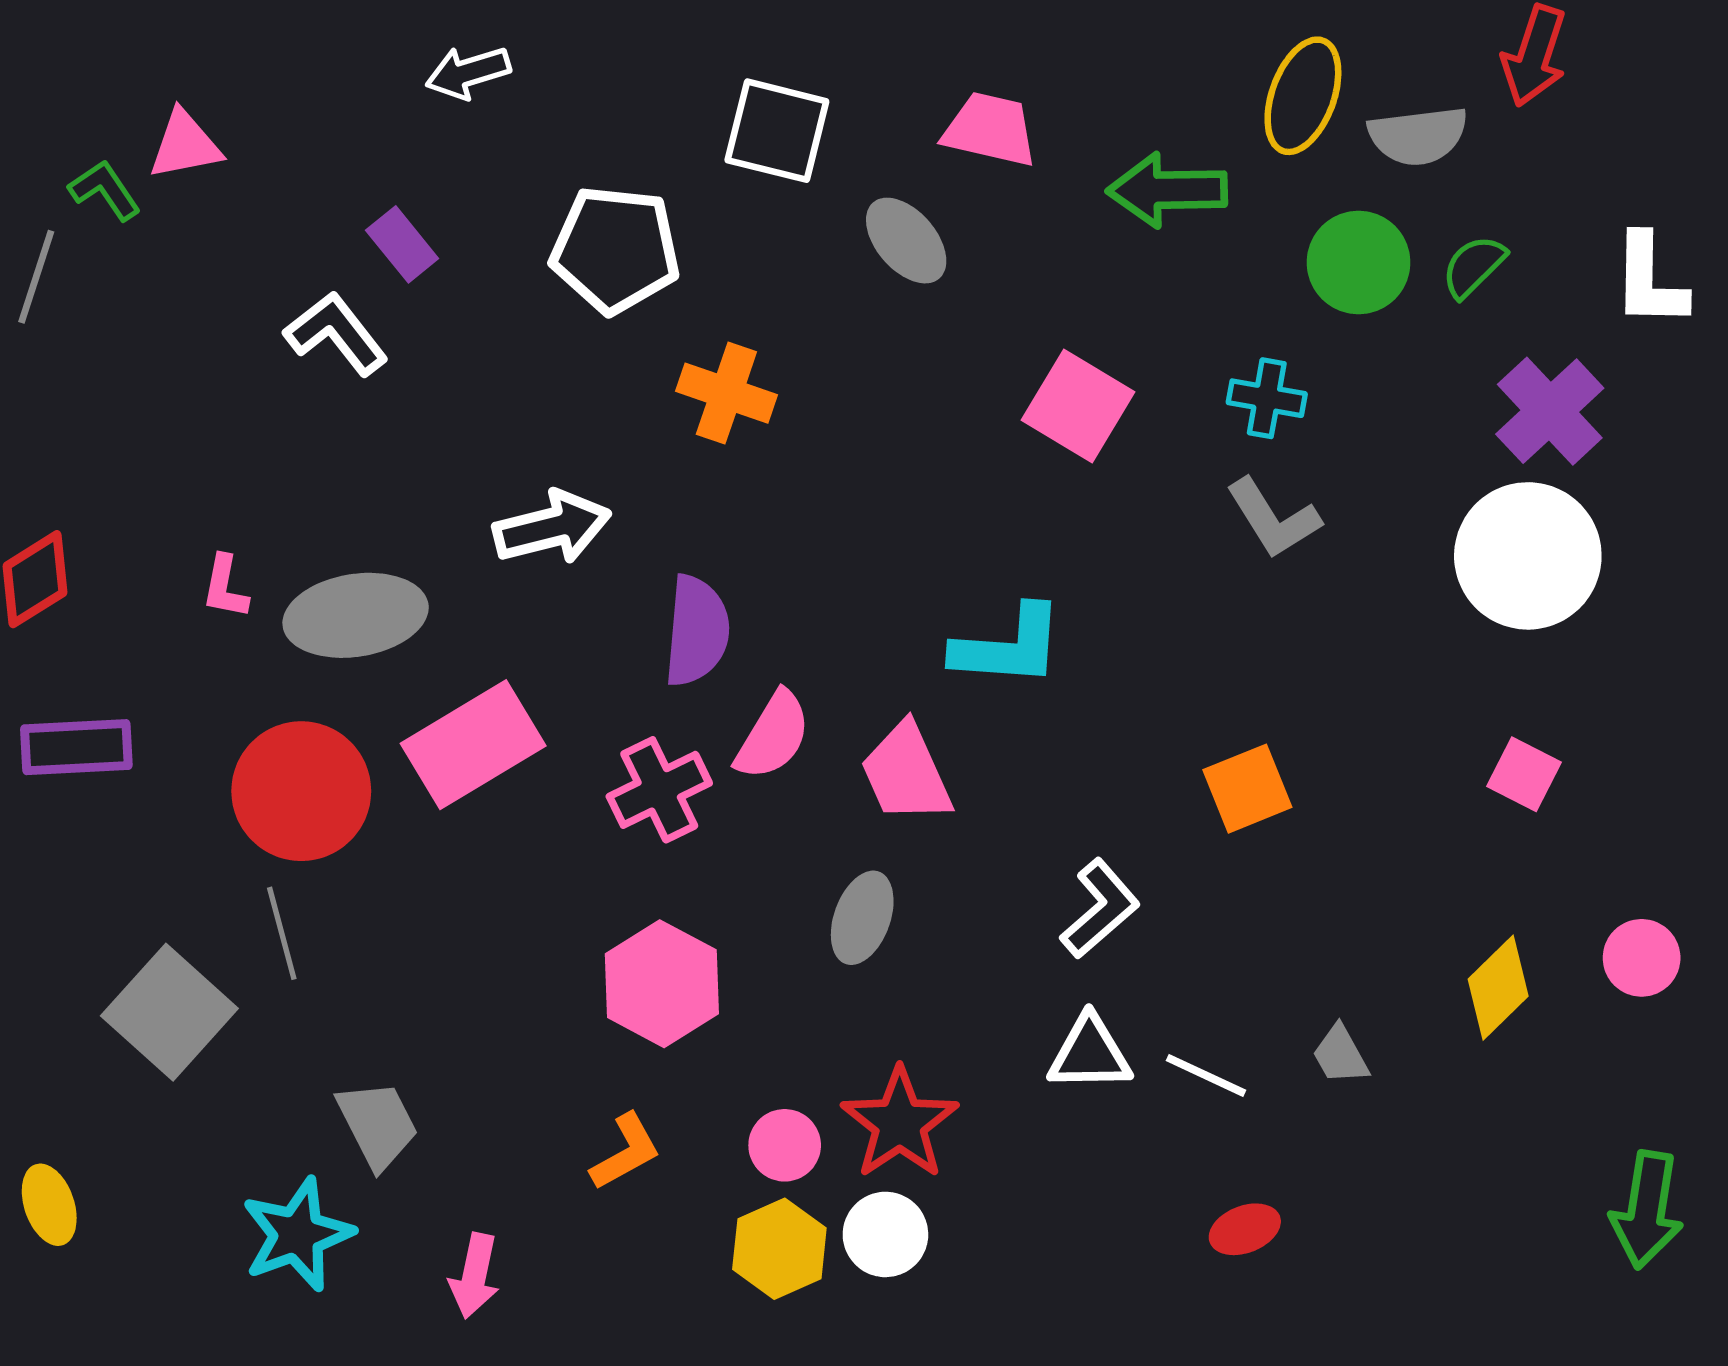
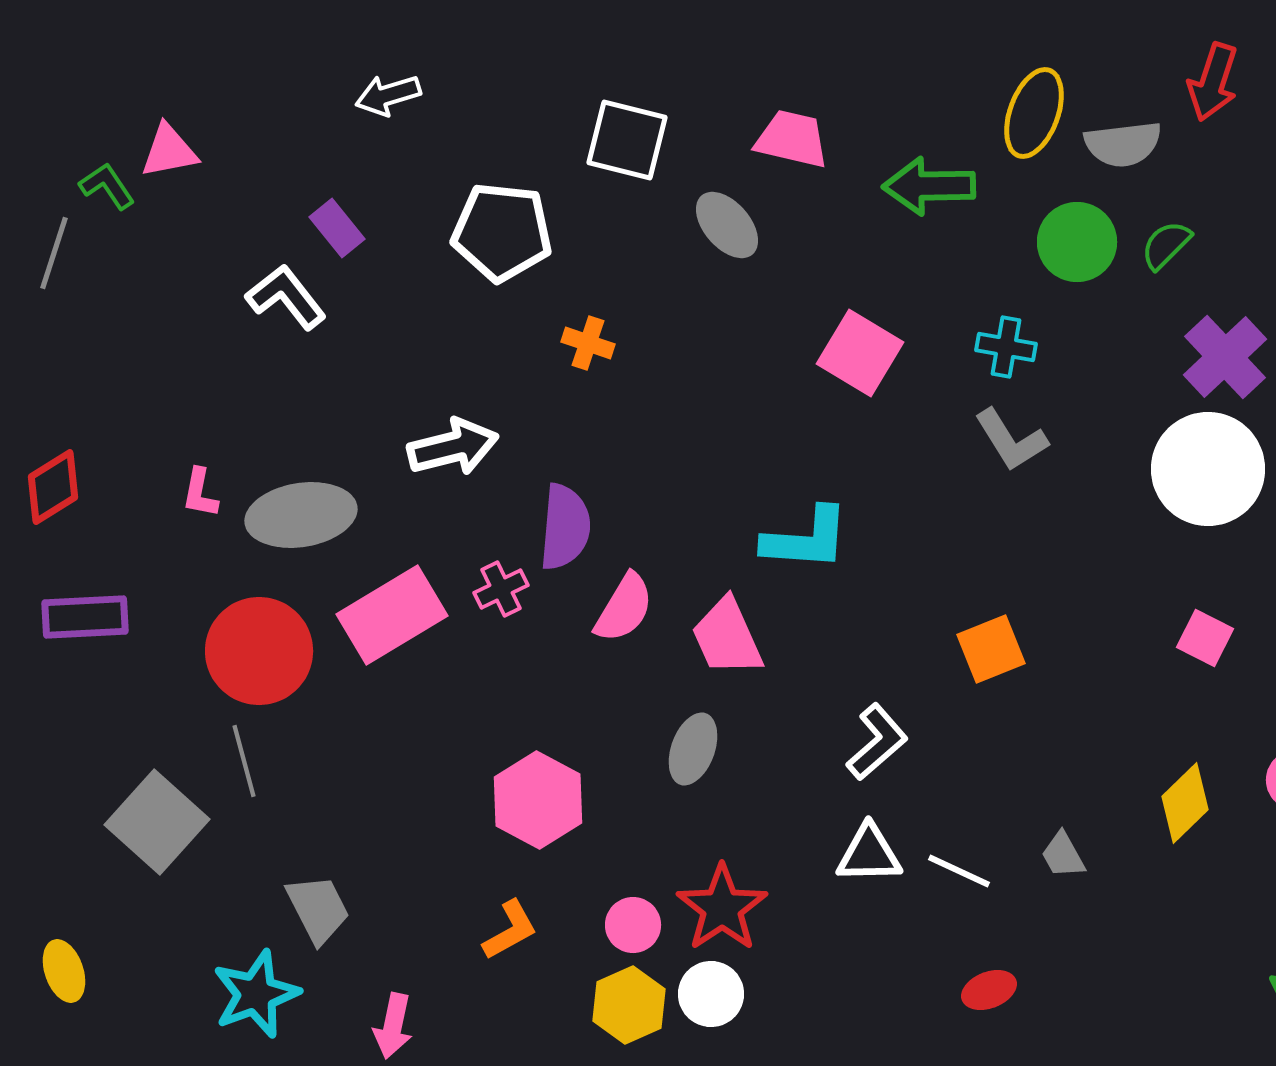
orange cross: (726, 393) -> (588, 343), size x0.7
pink cross: (659, 790) -> (501, 589), moved, size x0.7

